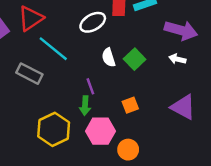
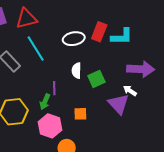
purple arrow: (181, 30) -> (141, 69), turned -32
purple triangle: (183, 107) -> (119, 104), moved

